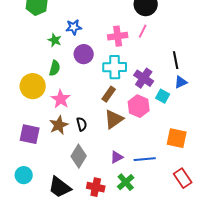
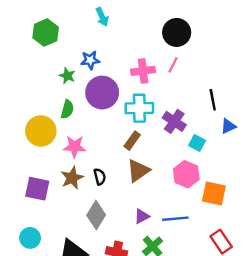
purple circle: (84, 54) -> (102, 93), size x1.4
blue triangle: (181, 82) -> (228, 126), moved
pink star: (61, 99) -> (74, 147), turned -30
pink hexagon: (139, 106) -> (186, 174), moved

